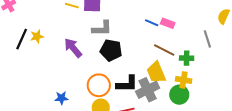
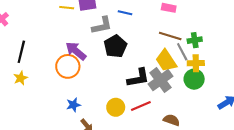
blue line: (152, 23) -> (125, 13), moved
yellow star: (37, 36) -> (21, 78), moved
gray line: (207, 39) -> (182, 52), moved
black pentagon: (111, 50) -> (115, 46), turned -30
orange circle: (99, 85) -> (68, 66), moved

